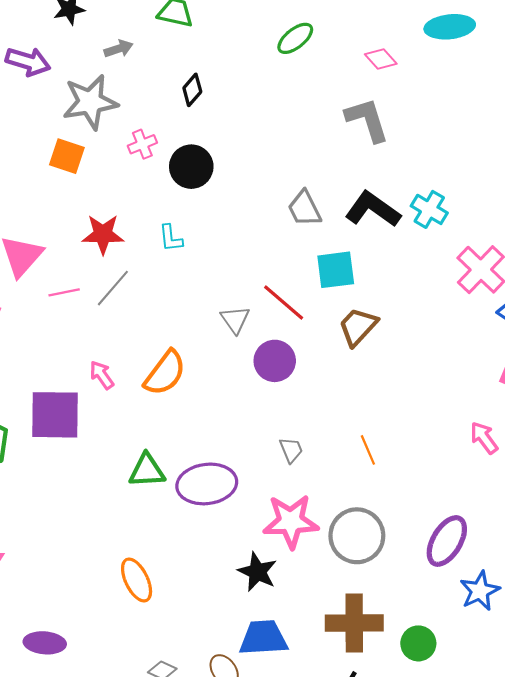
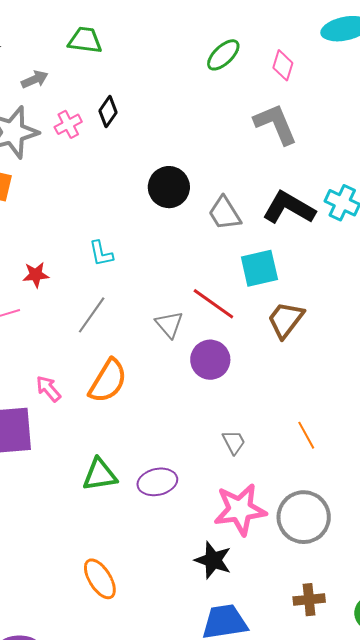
green ellipse: (295, 38) -> (223, 55), moved
pink diamond: (381, 59) -> (283, 65), turned 64
pink cross: (142, 144) -> (68, 124), moved
black circle: (191, 167) -> (169, 187), moved
red star: (103, 234) -> (36, 275), moved, size x0.7
gray line: (113, 288) -> (92, 315), moved
purple ellipse: (207, 484) -> (157, 482), size x0.7
brown cross: (354, 623) -> (309, 600), size x0.6

